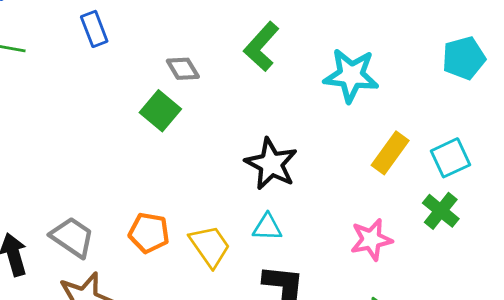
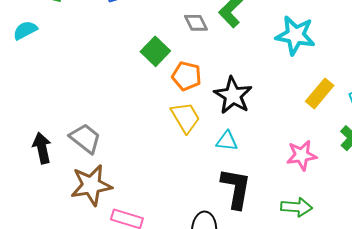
gray diamond: (183, 69) -> (196, 23), moved
orange pentagon: (149, 233) -> (187, 76), moved
yellow trapezoid: (210, 246) -> (185, 117), moved

